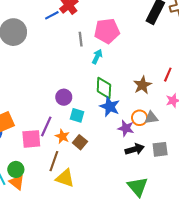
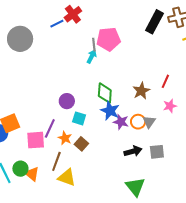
gray line: (81, 39) -> (94, 45), moved
cyan arrow: (97, 57) -> (92, 56), moved
gray triangle: (151, 118) -> (149, 122), turned -48
purple star: (126, 128) -> (121, 122), moved
orange triangle: (17, 182) -> (32, 174), moved

